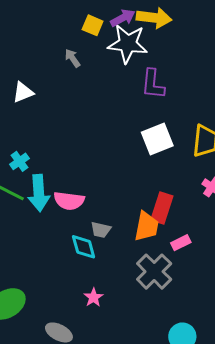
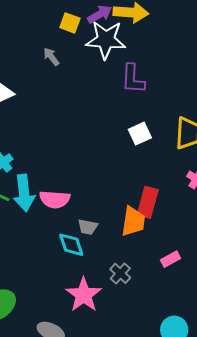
white square: (157, 139) -> (140, 134), size x0.7
pink rectangle: (181, 243) -> (170, 259), moved
gray cross: (154, 272) -> (120, 273), moved, size x0.6
pink star: (93, 297) -> (84, 295), size x1.8

